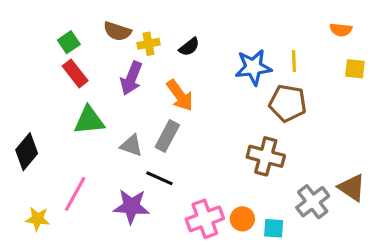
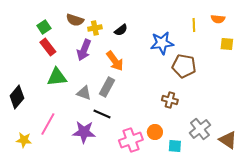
yellow line: (294, 61) -> (194, 25), moved
brown cross: (266, 156) -> (170, 100), size x0.7
brown triangle: (352, 188) -> (228, 140), moved
orange circle: (242, 219) -> (155, 132), moved

